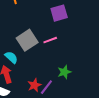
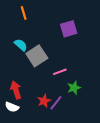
pink line: (50, 40) -> (60, 72), moved
cyan semicircle: (11, 57) -> (21, 45), moved

